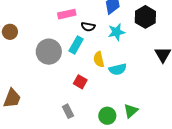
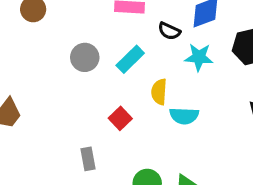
black semicircle: (88, 27) -> (169, 31), moved
gray circle: (49, 52) -> (85, 57), size x0.7

